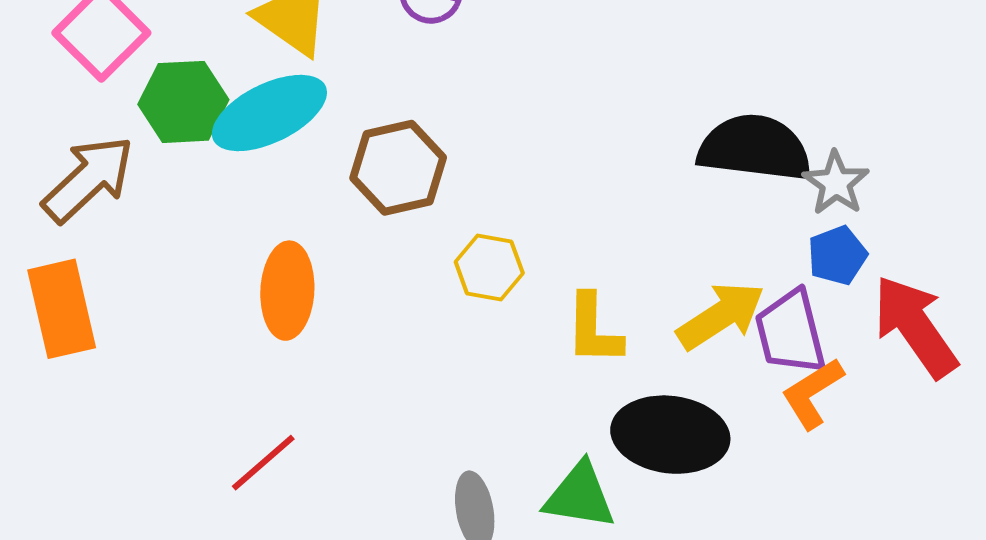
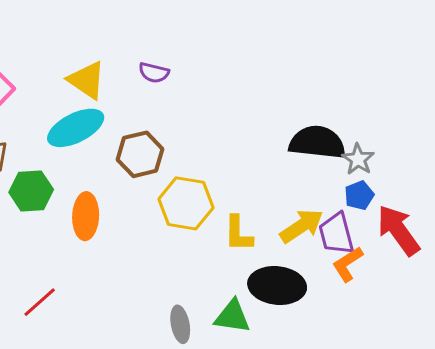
green hexagon: (183, 102) -> (31, 191), moved
yellow hexagon: (489, 267) -> (186, 203), size x1.6
red line: (263, 463) -> (40, 302), moved

